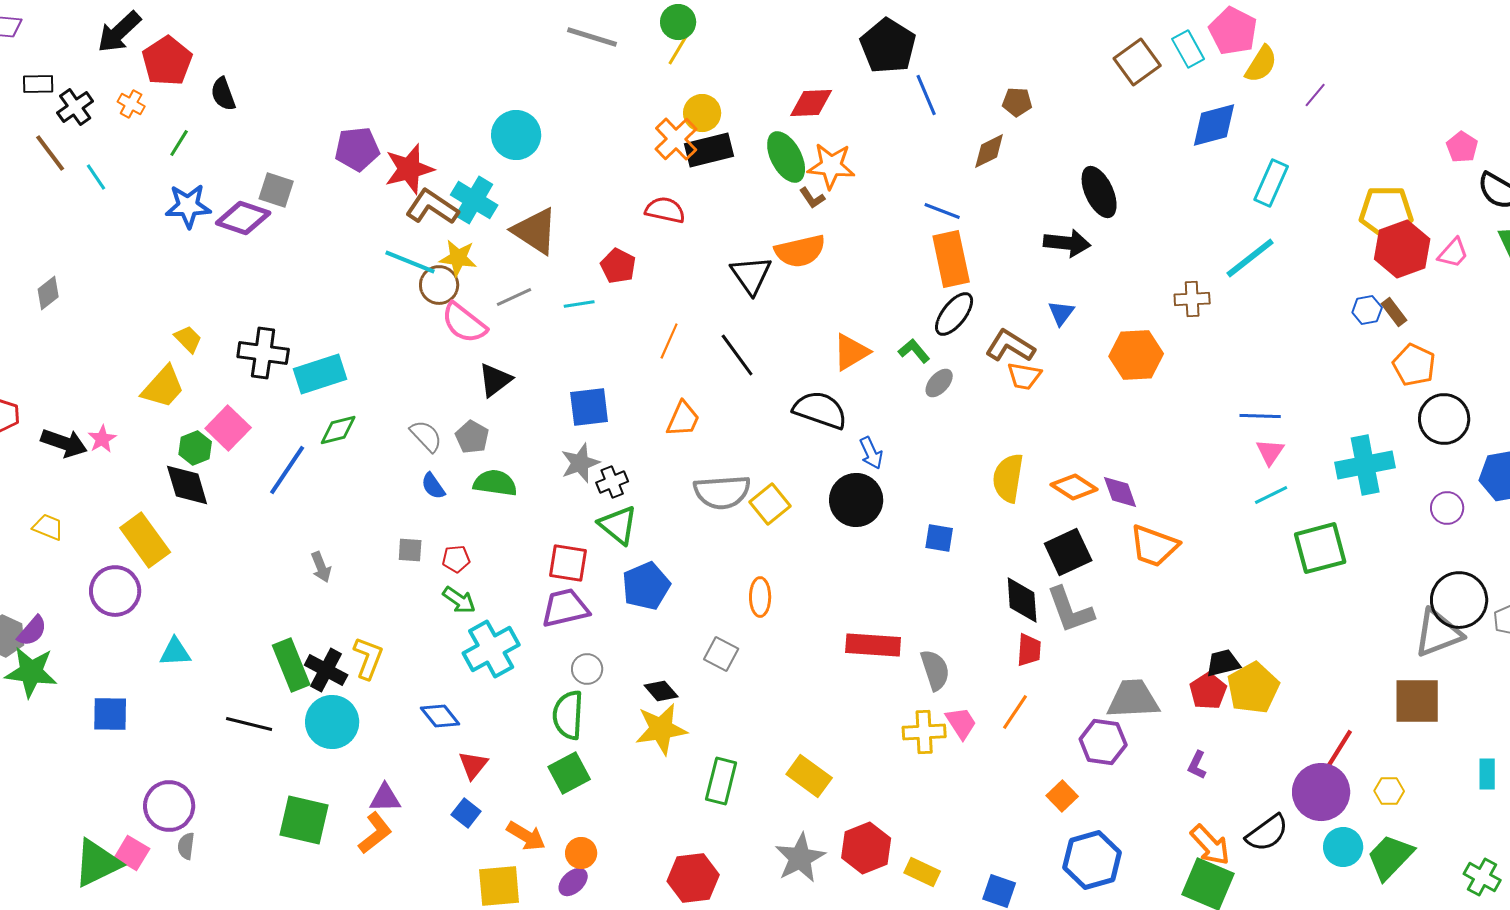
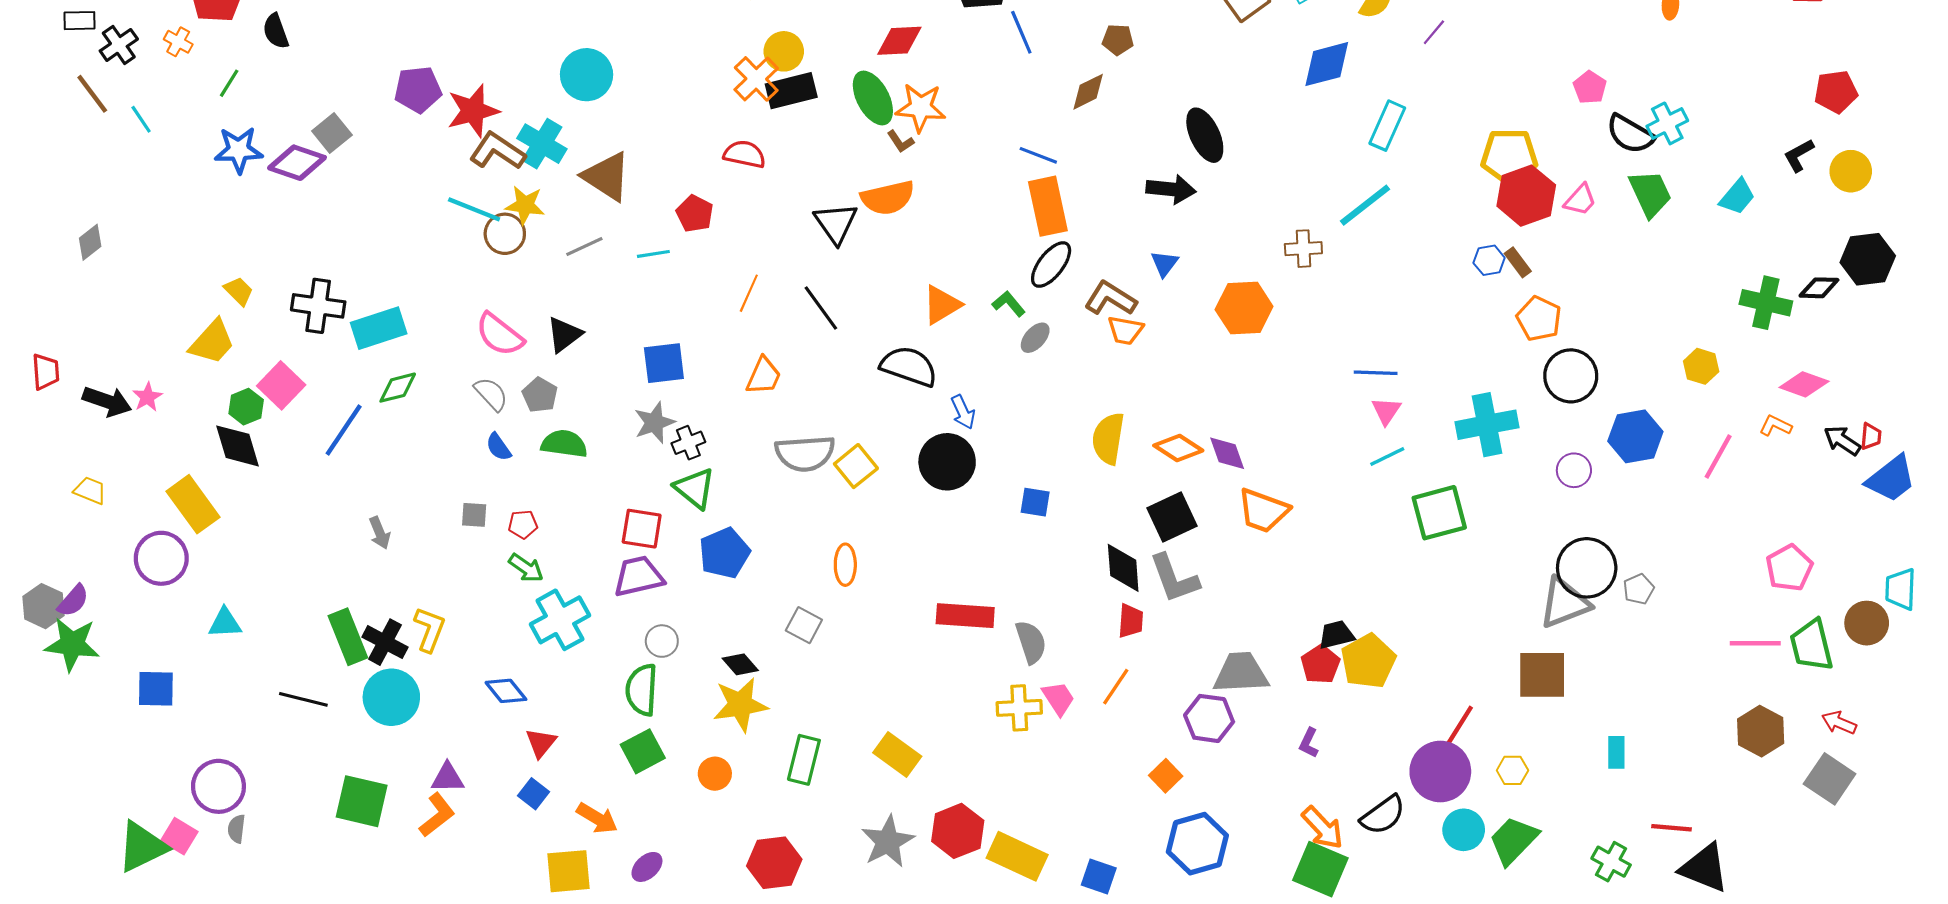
gray square: (276, 190) -> (332, 133), turned 33
pink semicircle: (464, 323) -> (500, 335), moved
orange circle: (581, 853) -> (715, 774), moved
yellow rectangle: (922, 872) -> (1017, 856), size x1.6

